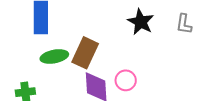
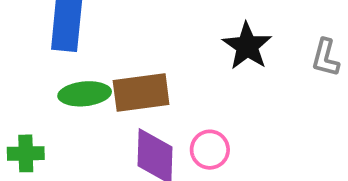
brown rectangle: (85, 53) -> (141, 93), turned 52

